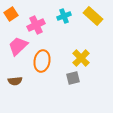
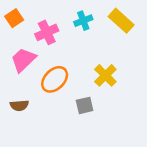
orange ellipse: (42, 61) -> (55, 79), turned 35
gray square: (73, 78) -> (85, 105), moved

